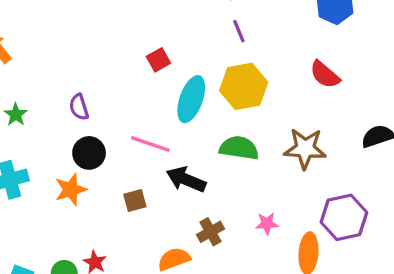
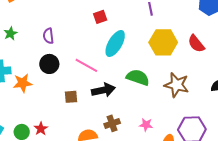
yellow hexagon: (244, 86) -> (163, 42), moved
black arrow: (186, 179) -> (103, 90), turned 135
orange star: (71, 190) -> (23, 83), moved

